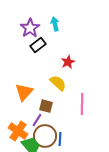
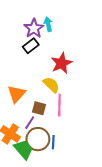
purple star: (30, 28) -> (34, 28), moved
red star: (68, 62) -> (61, 63), size x1.5
pink line: (82, 104) -> (59, 105), moved

